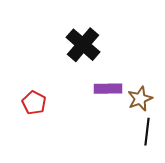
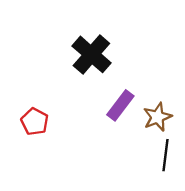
purple rectangle: (108, 89) -> (120, 105), turned -52

